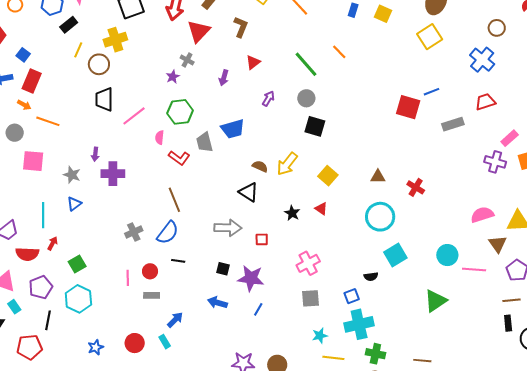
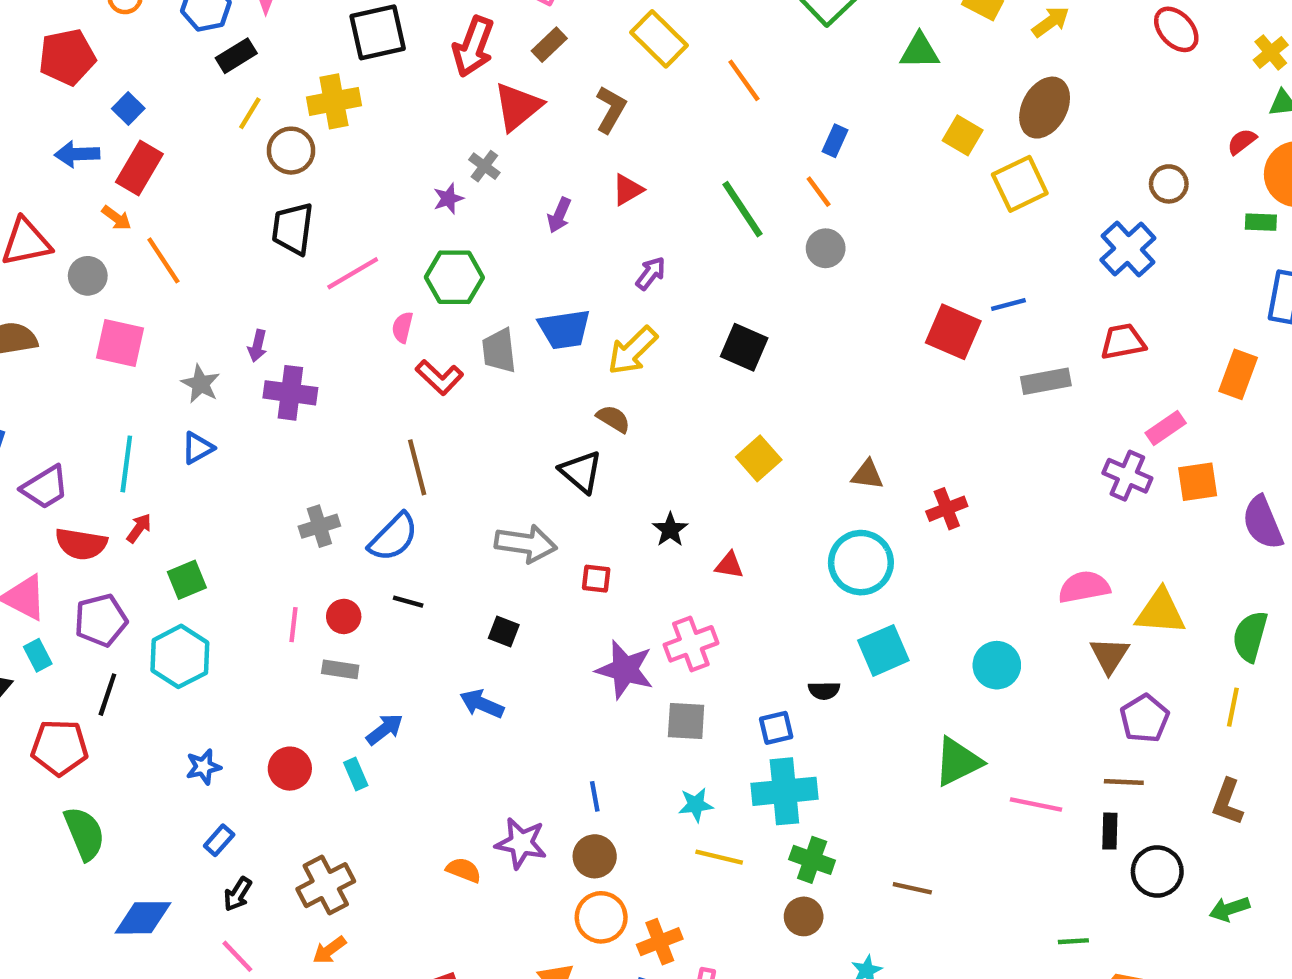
blue rectangle: (353, 10) -> (835, 141), moved
yellow square: (383, 14) -> (963, 135), moved
gray circle: (306, 98) -> (826, 248), moved
orange line: (48, 121) -> (163, 260), turned 30
yellow arrow: (287, 164) -> (632, 351), moved
red cross: (416, 187) -> (947, 509), turned 30
red triangle: (321, 209) -> (729, 565), moved, turned -32
pink line: (474, 270) -> (1036, 804), moved
purple star: (251, 278) -> (625, 670), moved
blue line: (258, 309) -> (595, 796), moved, turned -48

